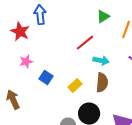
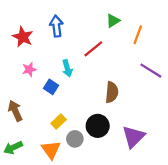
blue arrow: (40, 15) -> (56, 26), moved
cyan arrow: (101, 61) -> (67, 68), moved, turned 63
yellow rectangle: (75, 86) -> (59, 122), moved

